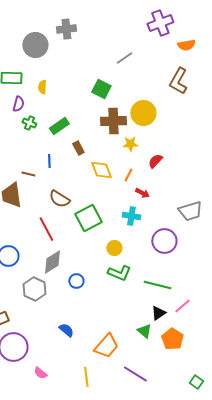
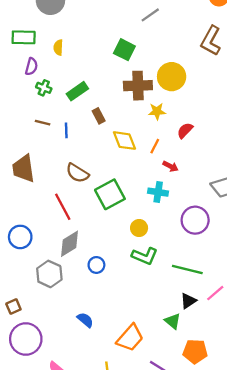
brown line: (28, 174) -> (43, 123), moved
orange pentagon: (172, 339) -> (195, 351), moved, turned -30

